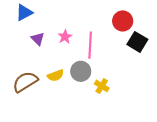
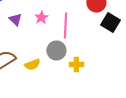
yellow semicircle: (56, 75) -> (32, 65), moved
yellow cross: (102, 86) -> (76, 65), turned -32

